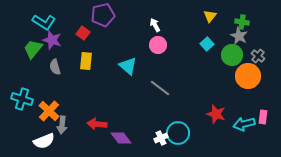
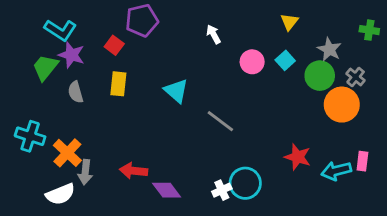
green cross: (242, 22) -> (369, 30), moved
pink circle: (158, 45) -> (252, 62), moved

